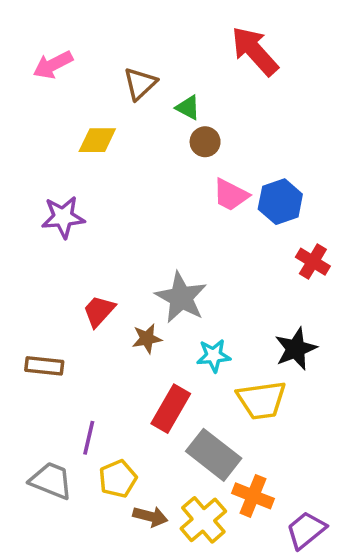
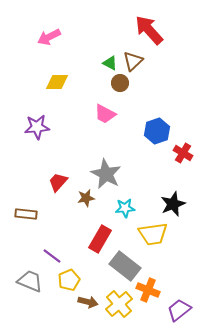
pink arrow: (53, 65) -> (49, 37), moved
brown triangle: (140, 84) -> (133, 61), moved
pink trapezoid: (231, 195) -> (105, 114), moved
blue hexagon: (280, 202) -> (157, 131), moved
purple line: (89, 438) -> (52, 256), turned -66

